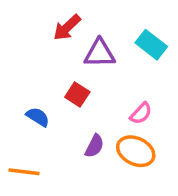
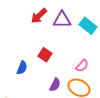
purple triangle: (100, 53) -> (62, 20), moved
blue semicircle: (38, 117) -> (22, 68), turned 80

